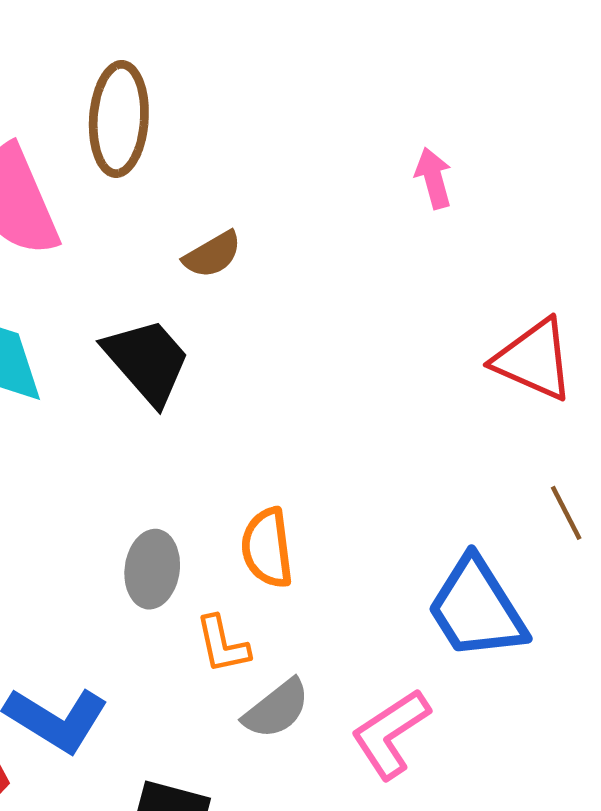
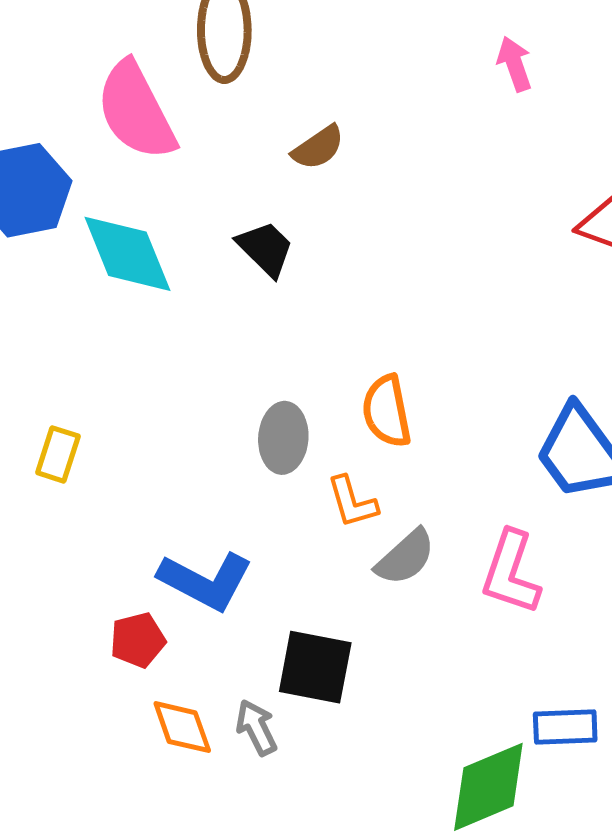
black trapezoid: (147, 361) -> (265, 249), size x0.7
pink L-shape: (390, 734) -> (511, 573), turned -34

